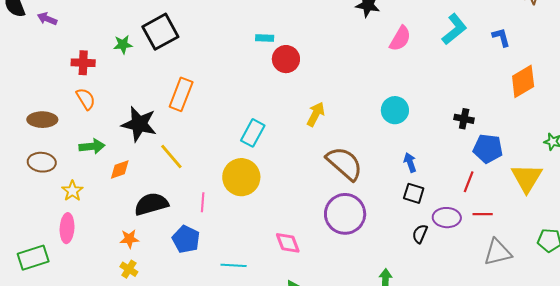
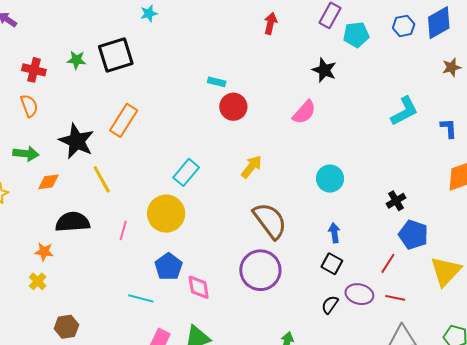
pink semicircle: (400, 39) -> (304, 112), moved
black cross: (464, 119) -> (396, 201), turned 36
blue pentagon: (186, 239) -> (168, 267), moved

